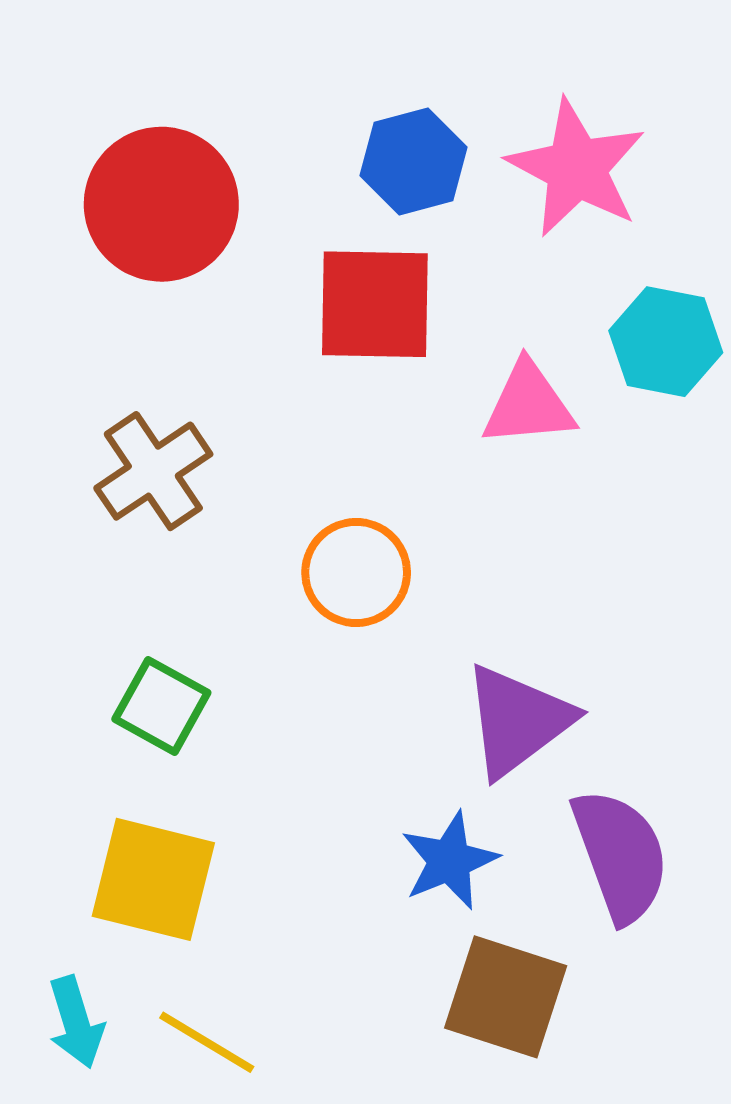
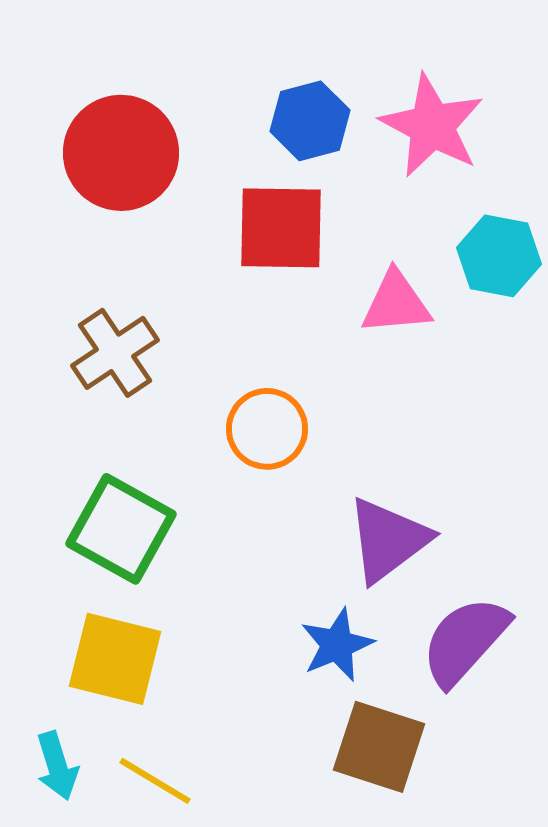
green square: (161, 706) -> (121, 529), size x1.5
purple semicircle: (620, 855) -> (465, 641), turned -118

